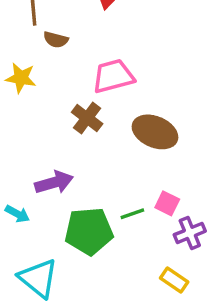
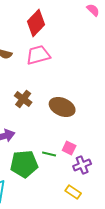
pink trapezoid: (113, 76) -> (38, 55), moved
green line: (132, 214) -> (49, 154), turned 32

